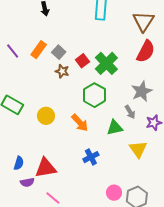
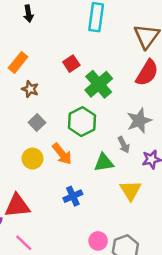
gray square: (59, 52) -> (37, 122), moved
red square: (82, 61) -> (71, 64), moved
brown star: (62, 71) -> (30, 89), moved
yellow circle: (46, 116) -> (33, 159), moved

